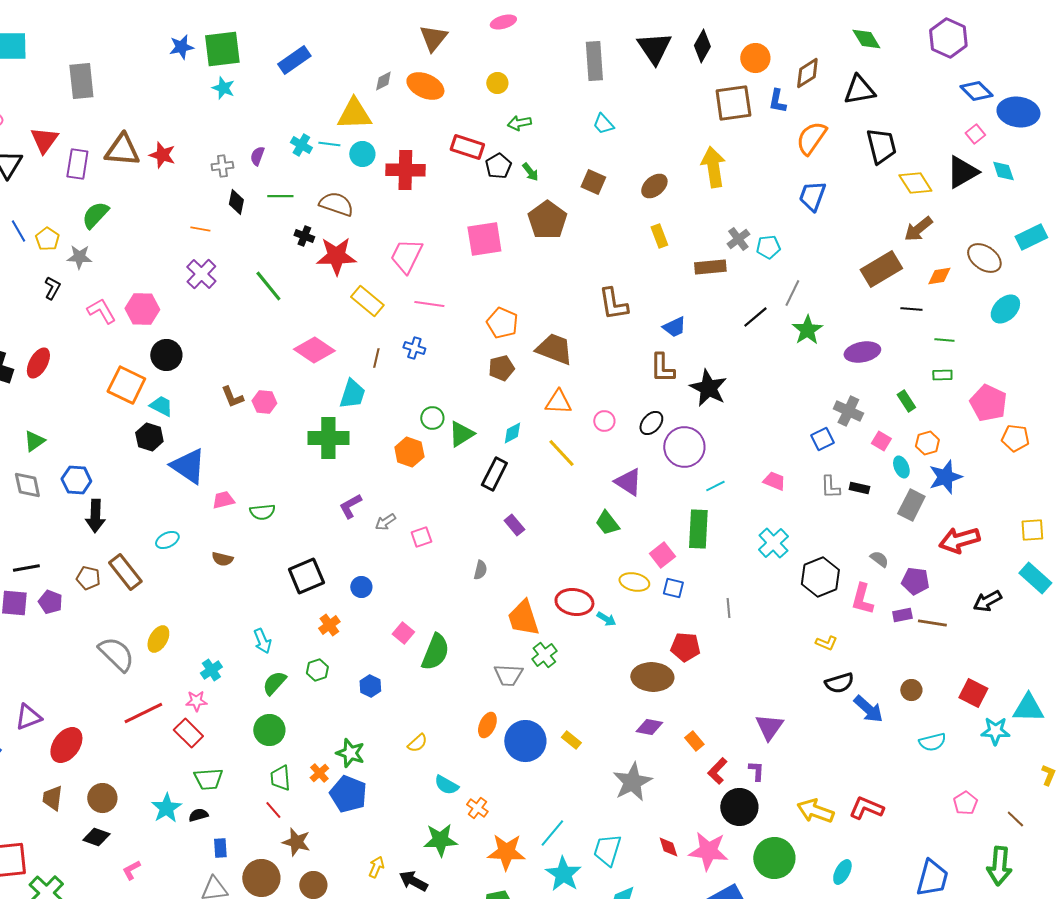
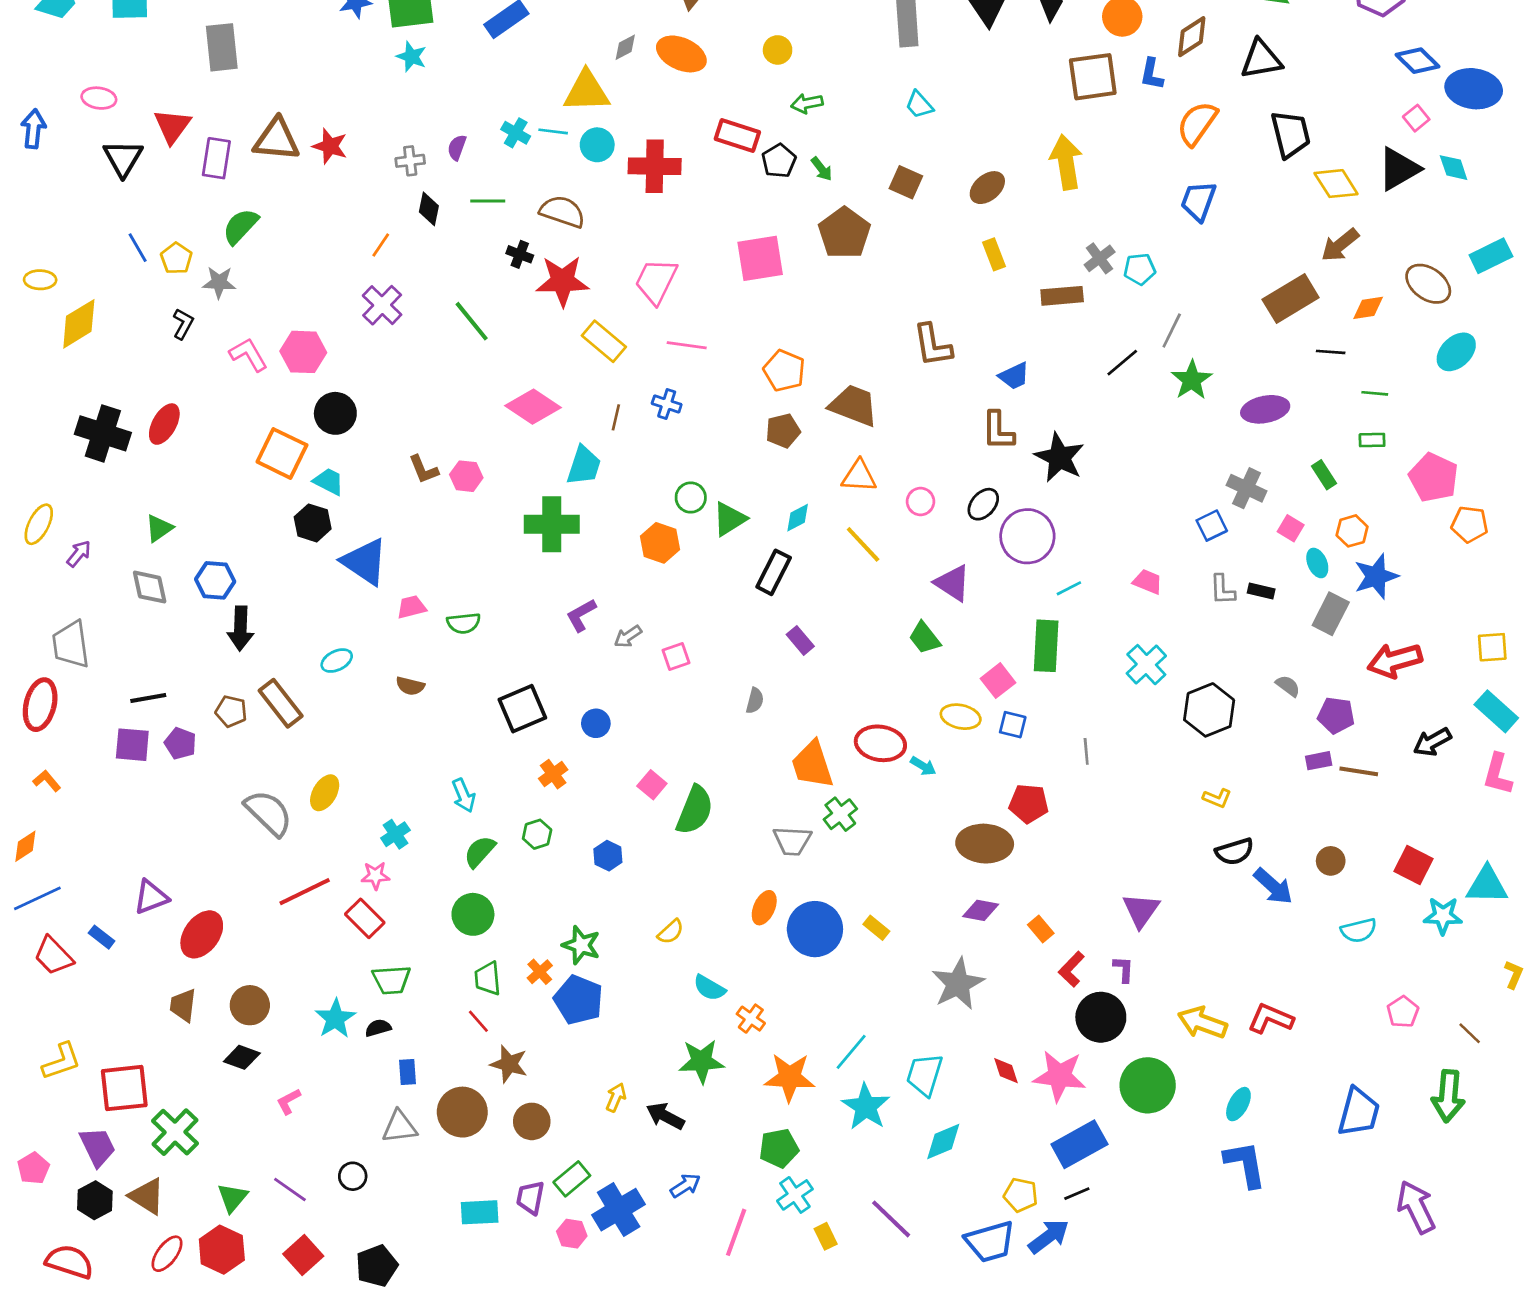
orange line: (200, 229) -> (381, 245), turned -66
pink L-shape: (862, 599) -> (1498, 774), moved

